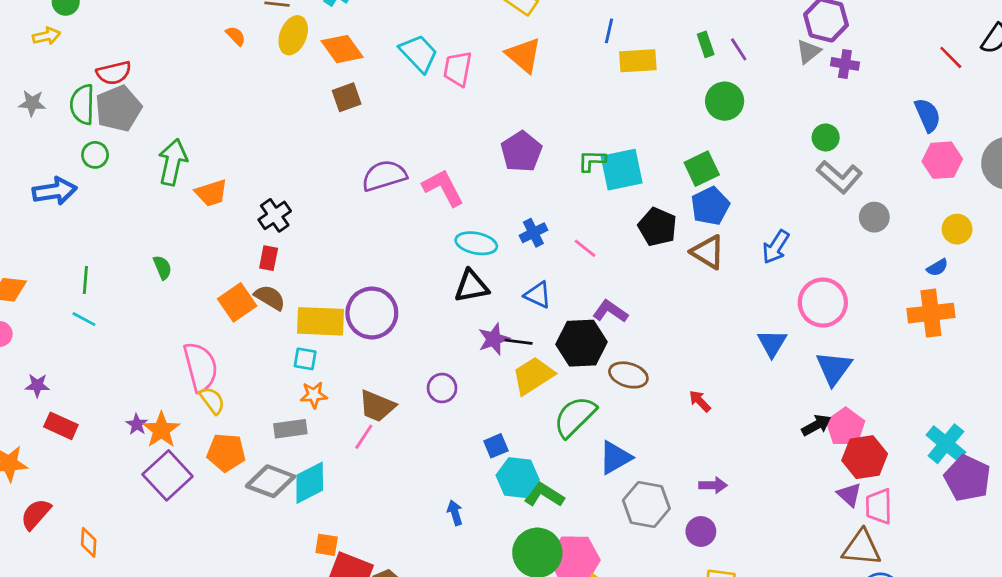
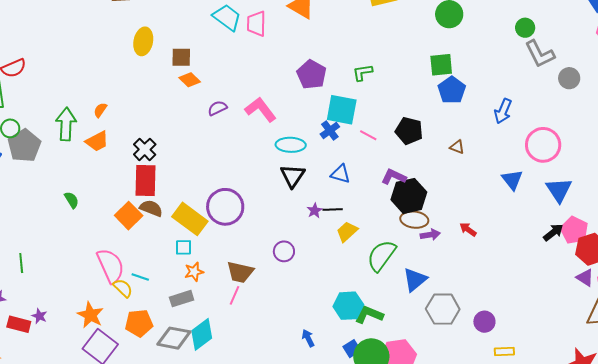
yellow ellipse: (293, 35) -> (143, 41), moved
orange semicircle: (236, 36) -> (100, 110), moved, turned -91
orange diamond: (342, 49) -> (190, 80), moved, size x0.7
brown square: (347, 97) -> (181, 57), turned 30
gray pentagon: (118, 108) -> (24, 146), moved
green square: (702, 169) -> (441, 65), turned 30
cyan square: (622, 170) -> (342, 110), moved, turned 32
purple semicircle: (384, 176) -> (217, 108), size x0.6
gray L-shape: (840, 177) -> (540, 54), turned 32
black pentagon: (657, 227) -> (409, 131), moved
brown triangle: (708, 252) -> (457, 147), moved, size x0.6
red rectangle: (269, 258) -> (146, 180), size x1.8
green line: (85, 280) -> (21, 263), moved
black triangle: (471, 286) -> (292, 176), turned -36
cyan line: (84, 319) -> (140, 277), moved
yellow rectangle: (320, 321) -> (190, 219), turned 44
purple star: (494, 339) -> (315, 211), size x0.7
black hexagon: (582, 343) -> (409, 196), moved
yellow trapezoid: (533, 376) -> (347, 232), size x0.7
purple star: (137, 424) -> (39, 316), moved
blue square: (496, 446) -> (352, 349), moved
purple arrow: (713, 485) -> (430, 235), moved

